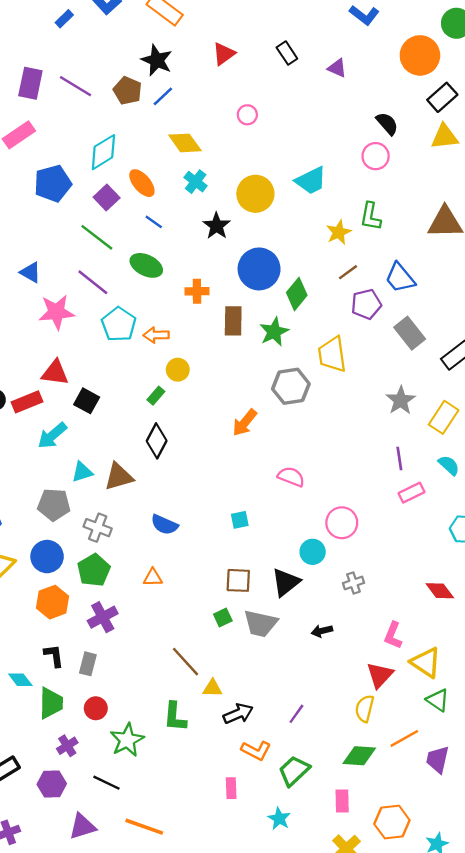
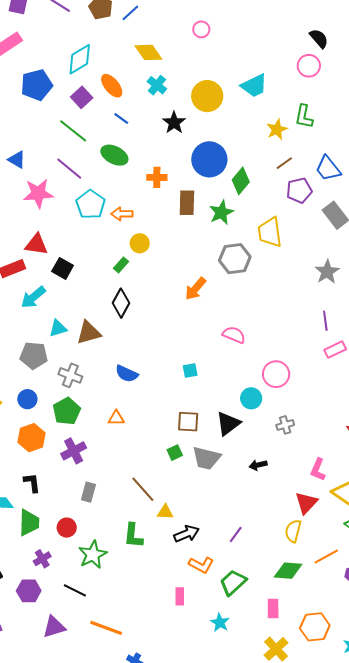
blue circle: (47, 557) -> (27, 399), size x0.7
gray rectangle: (88, 664) -> (88, 492), moved

